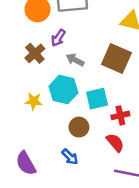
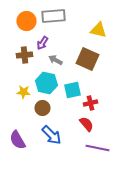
brown cross: (35, 53) -> (24, 55), turned 35
brown circle: (79, 127) -> (42, 108), moved
blue arrow: (70, 157) -> (51, 135), size x1.5

